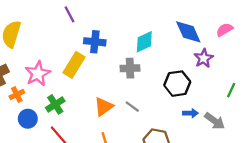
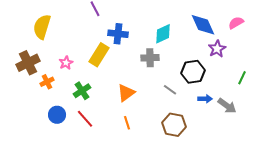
pink star: (38, 74) -> (66, 63), size x0.6
gray line: (132, 107) -> (170, 90), moved
blue circle: (28, 119) -> (57, 115), moved

